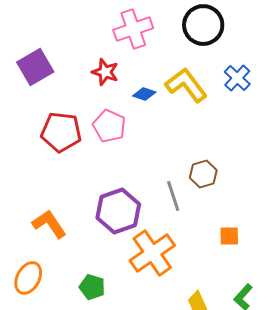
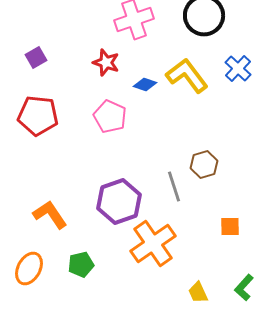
purple square: (35, 67) -> (36, 58), size x0.6
red pentagon: (61, 132) -> (38, 116), moved
green pentagon: (92, 287) -> (81, 265), moved, turned -30

